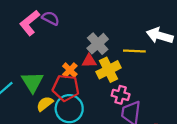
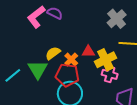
gray cross: (98, 44) -> (117, 19), moved
pink cross: (121, 95) -> (110, 74), moved
yellow semicircle: (45, 104) -> (53, 53), moved

